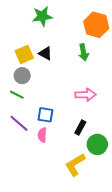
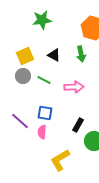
black triangle: (45, 53) -> (54, 55), moved
green line: (17, 95) -> (44, 80), moved
pink arrow: (86, 95) -> (74, 87), moved
yellow L-shape: (75, 165) -> (60, 160), moved

